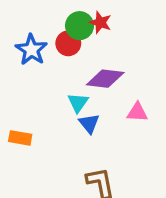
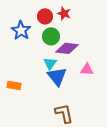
green circle: (80, 26) -> (51, 36), moved
red circle: (68, 43) -> (45, 16), moved
blue triangle: (89, 124) -> (57, 76), size x1.5

